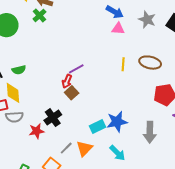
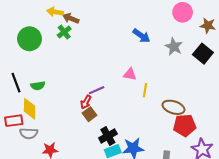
pink triangle: (118, 29) -> (130, 74), moved
brown ellipse: (150, 63) -> (173, 107), moved
black cross: (53, 118) -> (108, 136), moved

